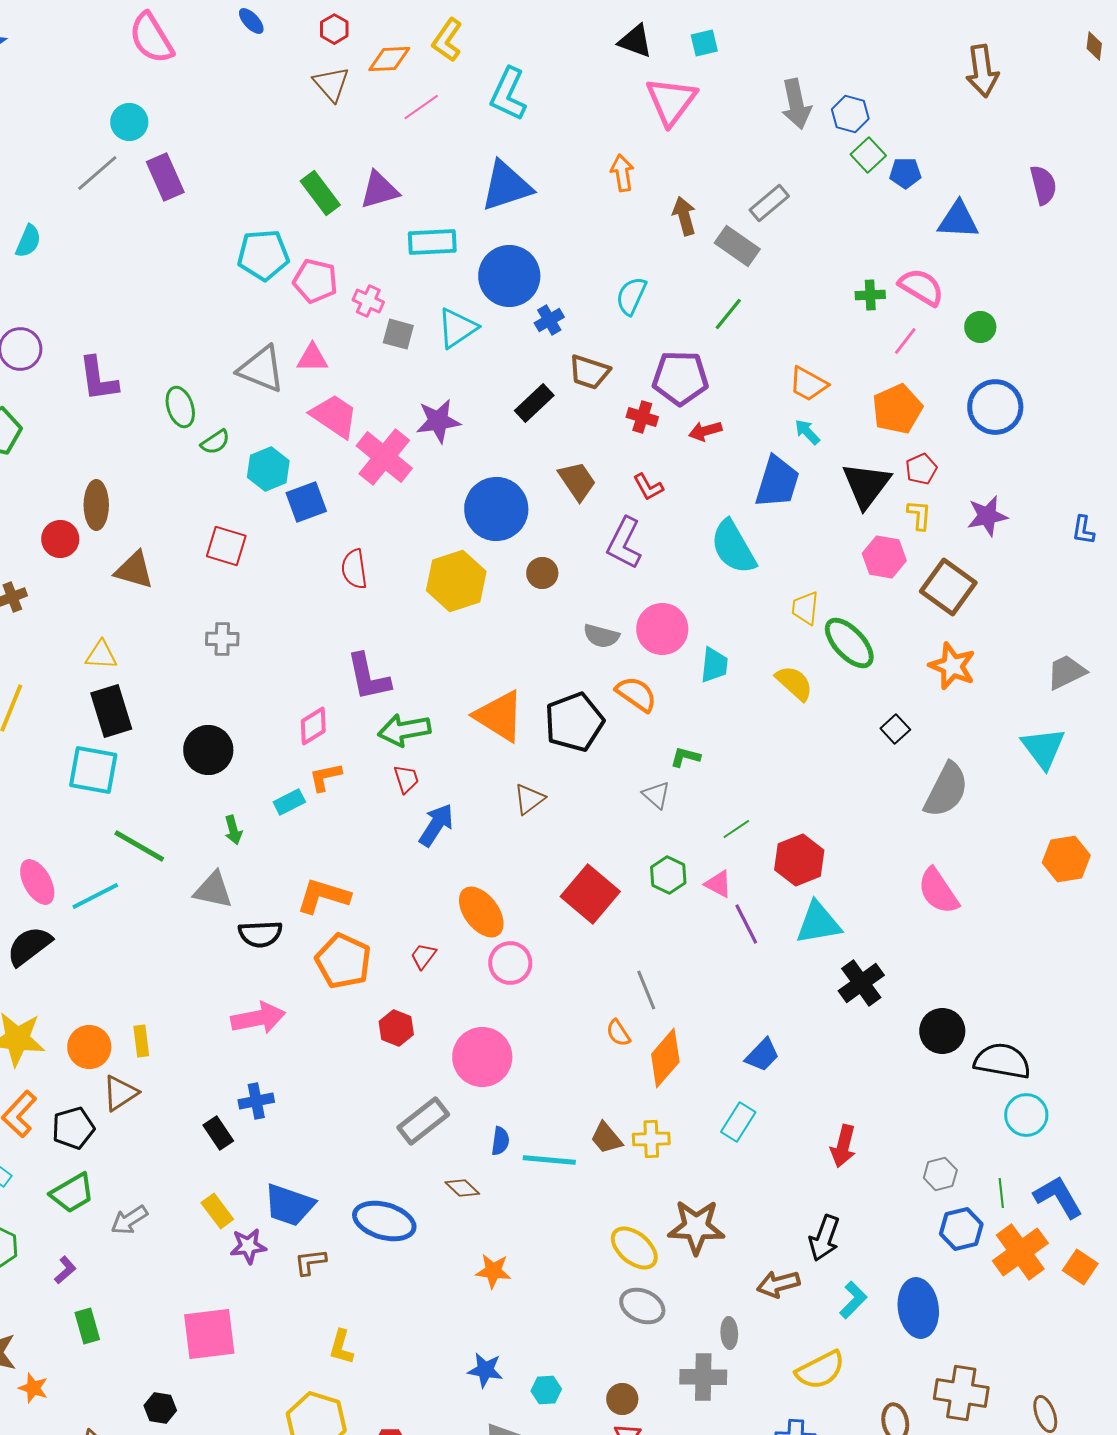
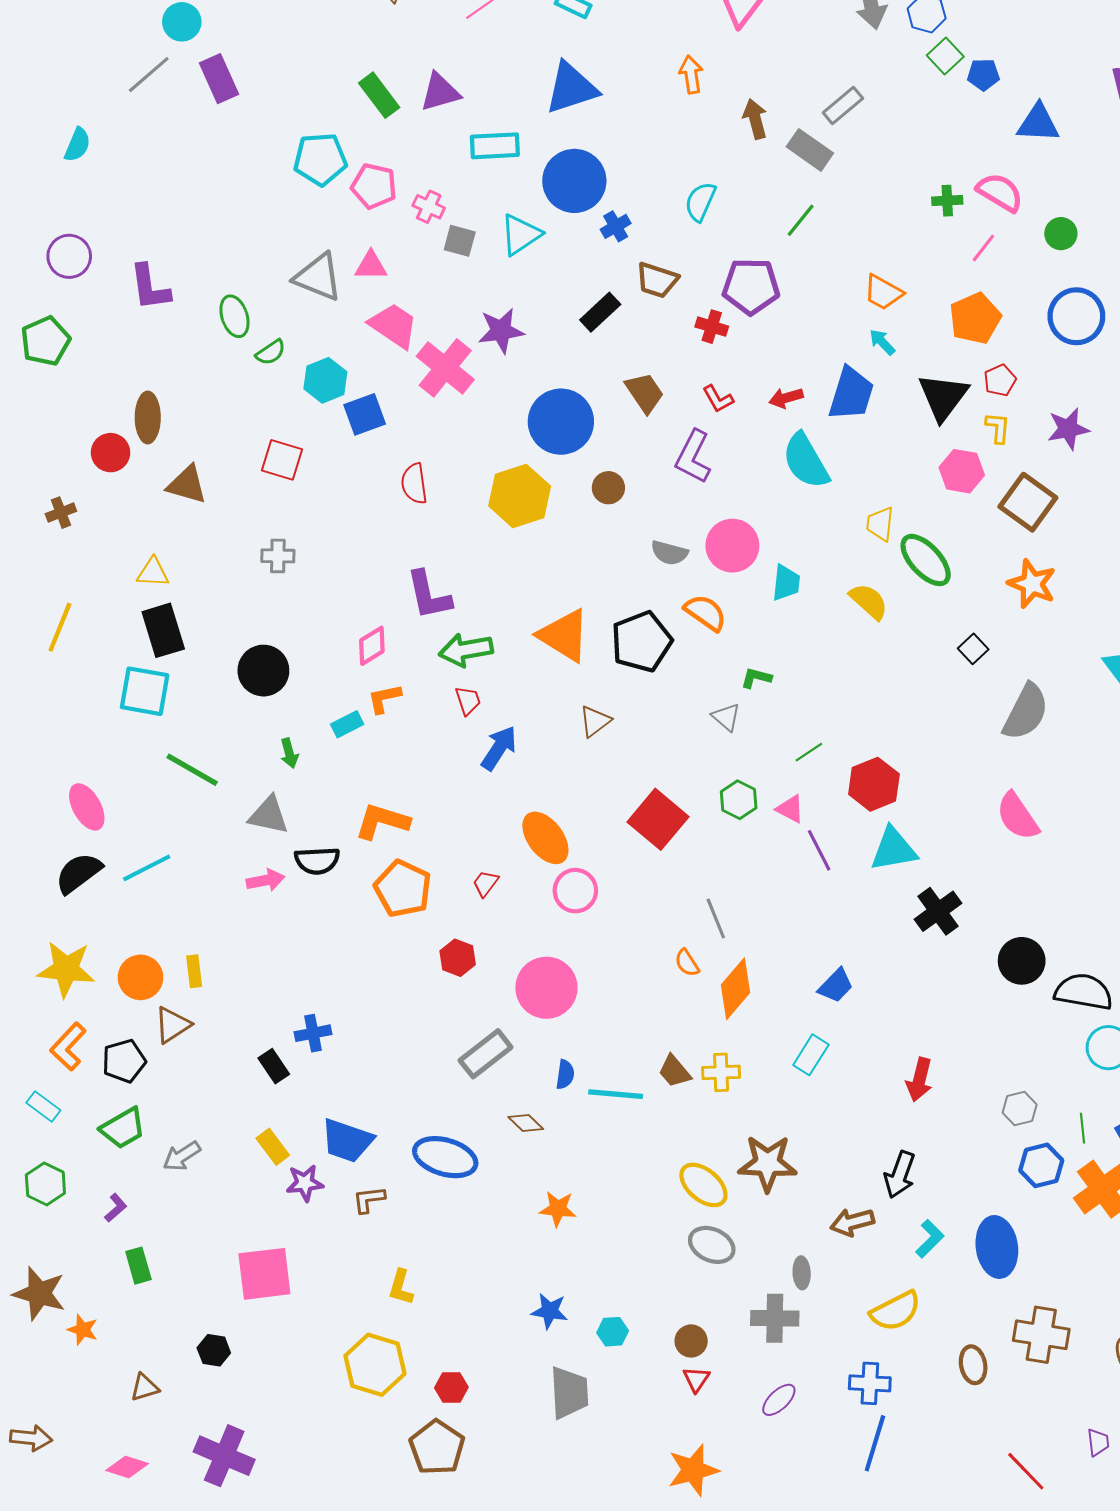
red arrow: (705, 431) -> (786, 398), moved
cyan line: (95, 896) -> (147, 868), moved
pink arrow: (258, 1018) -> (265, 880), moved, size x0.7

